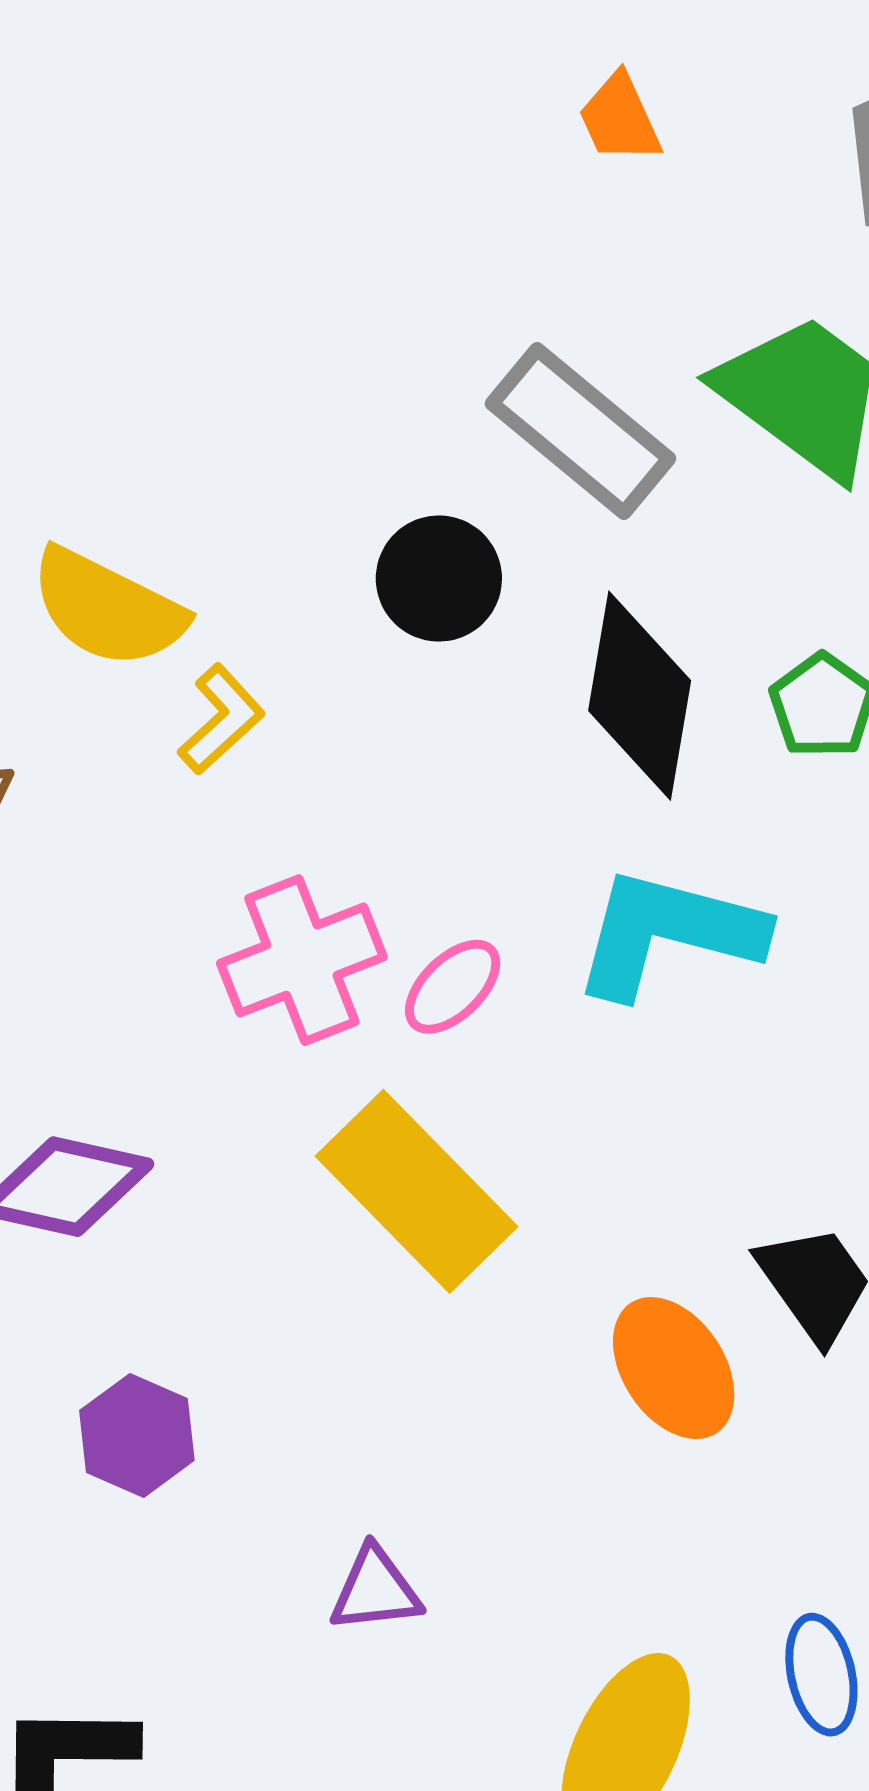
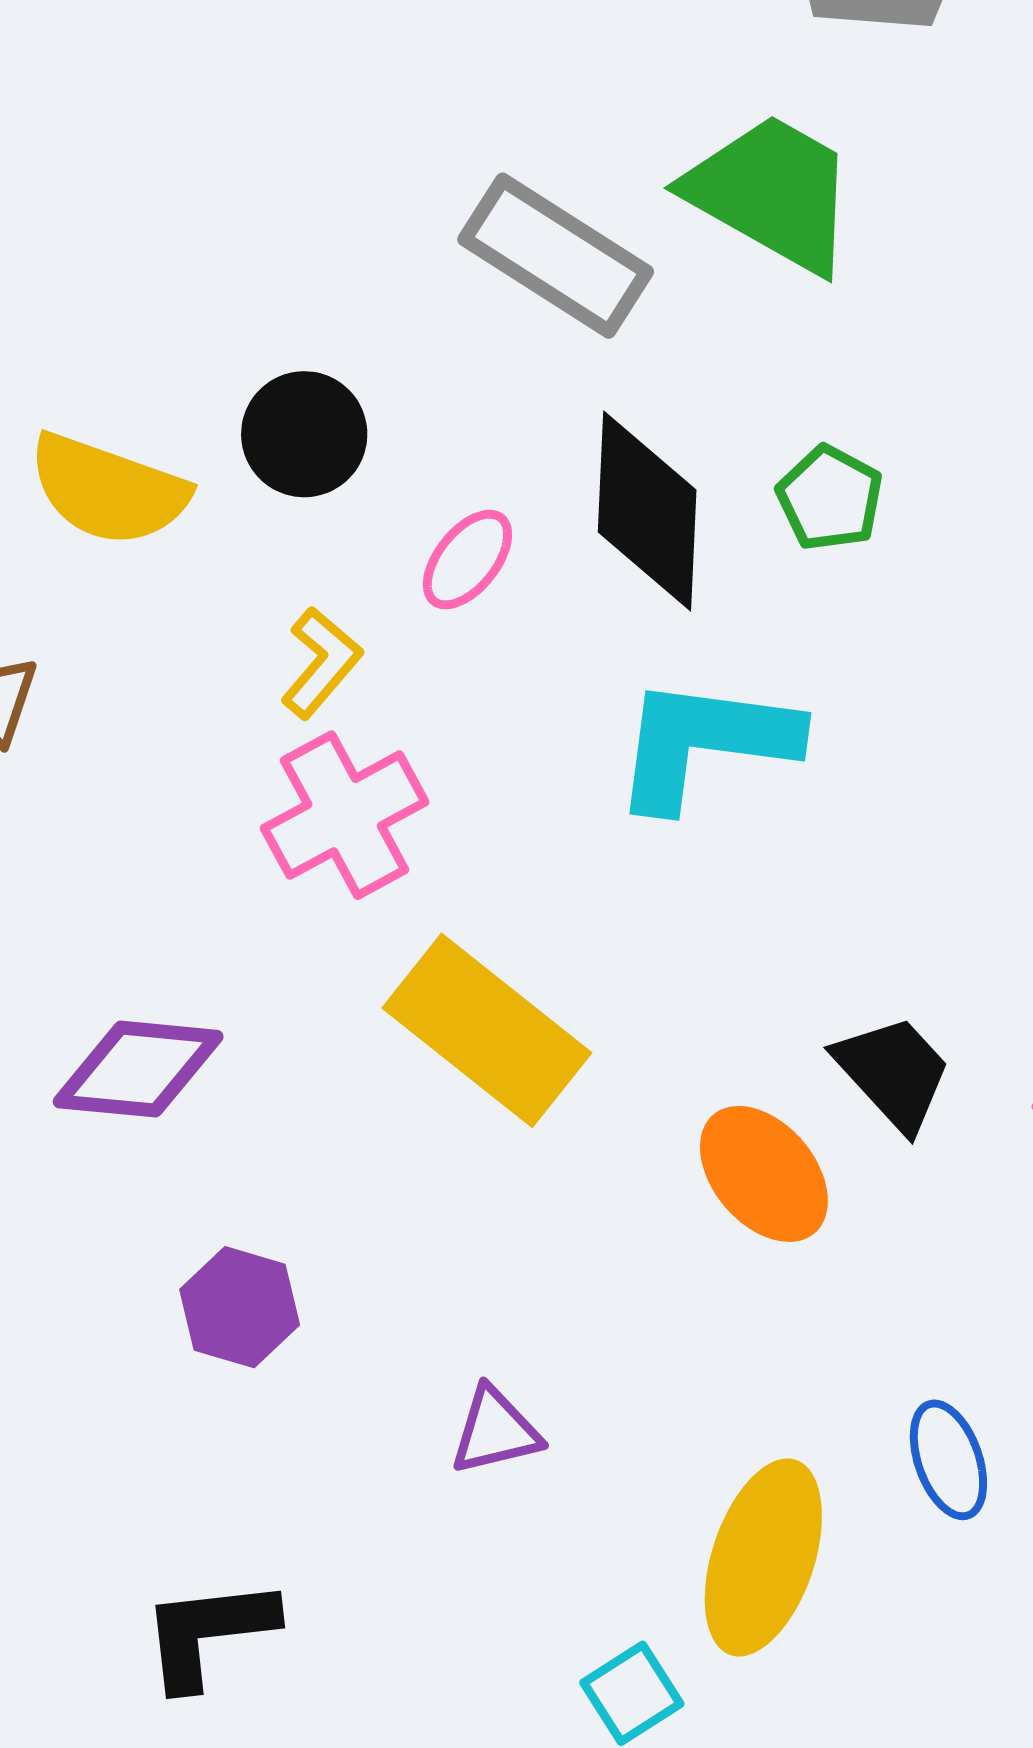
black circle: (439, 579) -> (304, 434), moved
yellow L-shape: (221, 719) -> (321, 663), moved
pink ellipse: (453, 987) -> (467, 560), moved

